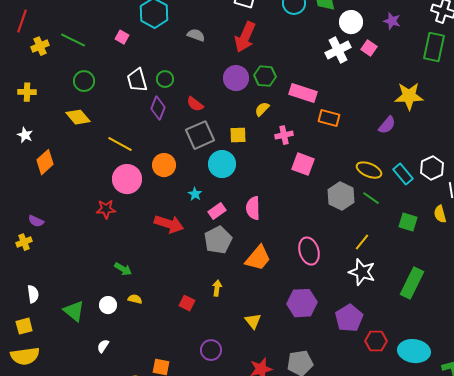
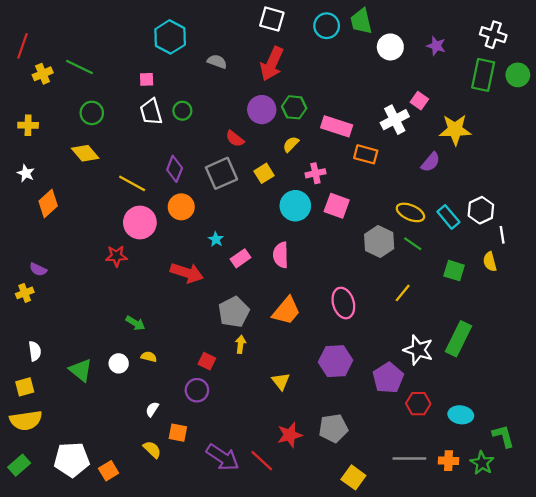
pink square: (122, 37) -> (147, 79), moved, turned -32
pink square: (369, 48) -> (419, 101), moved
white cross: (338, 50) -> (395, 120), moved
red semicircle: (195, 104) -> (235, 139), moved
purple diamond: (158, 108) -> (175, 169), moved
yellow square: (238, 135) -> (264, 173), turned -30
cyan circle: (222, 164) -> (295, 206), moved
gray pentagon: (218, 240) -> (234, 312), moved
white star: (362, 272) -> (418, 350), moved
white semicircle: (103, 346) -> (152, 409), moved
purple circle: (211, 350) -> (197, 390), moved
cyan ellipse: (414, 351) -> (461, 415), size x0.7

